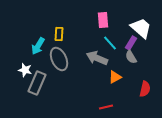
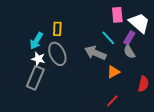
pink rectangle: (103, 20) -> (117, 15), moved
white star: (25, 70) -> (38, 59), moved
red line: (106, 107) -> (112, 101), moved, turned -32

